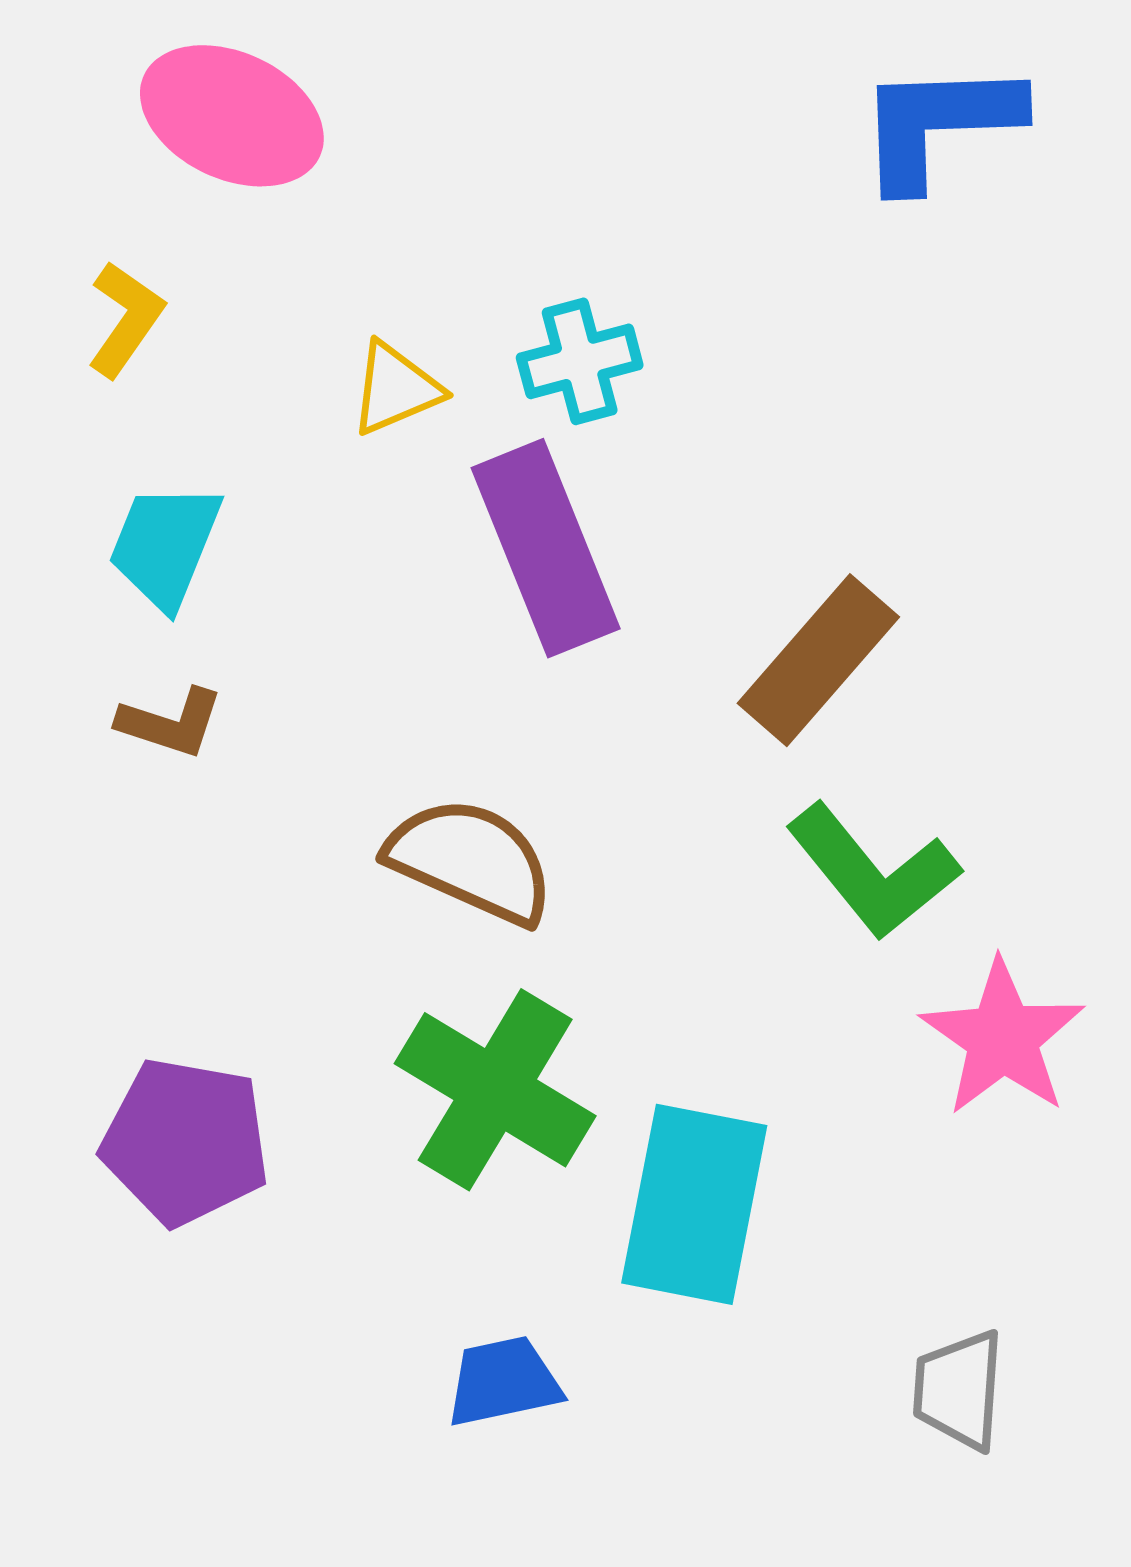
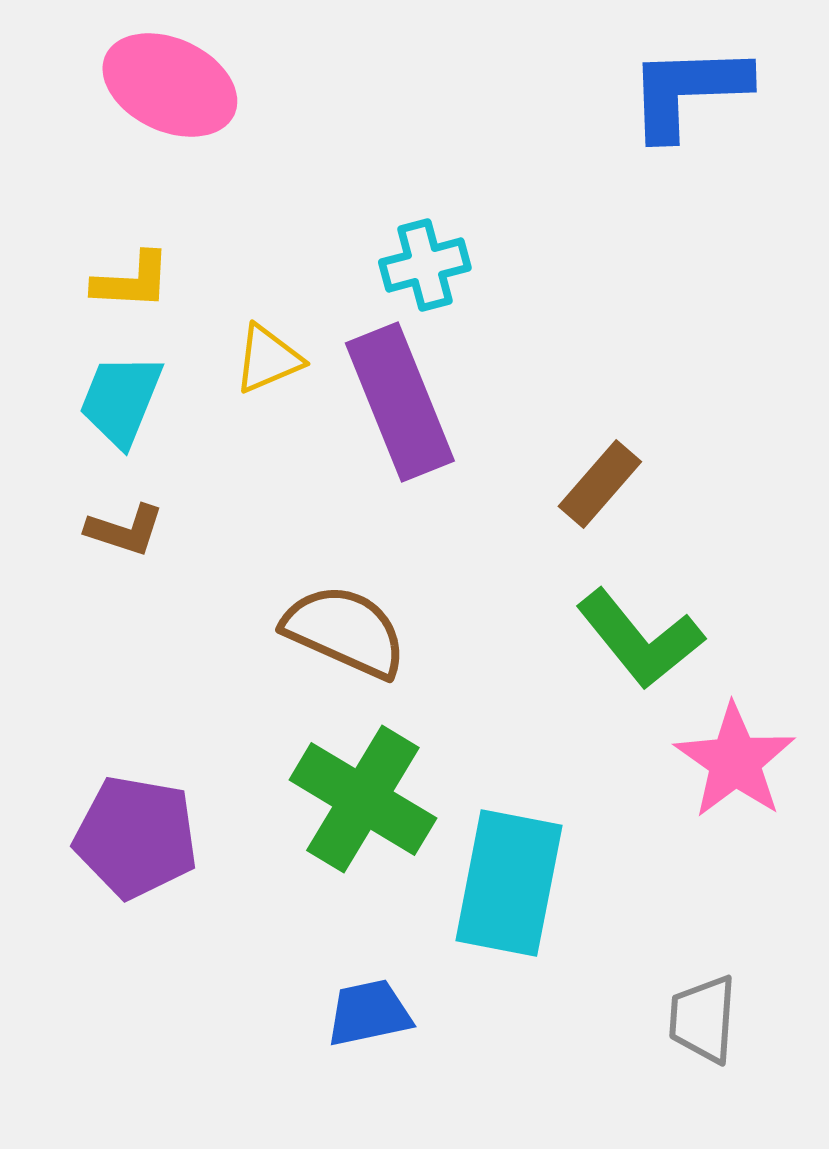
yellow L-shape: (125, 319) -> (132, 281), moved, turned 58
yellow triangle: (396, 389) -> (268, 359), moved
brown rectangle: (818, 660) -> (600, 484), size x0.7

